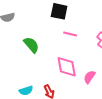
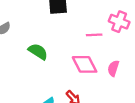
pink line: (70, 34) -> (94, 35), moved

